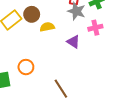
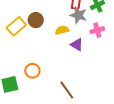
yellow semicircle: (47, 27) -> (62, 30), moved

